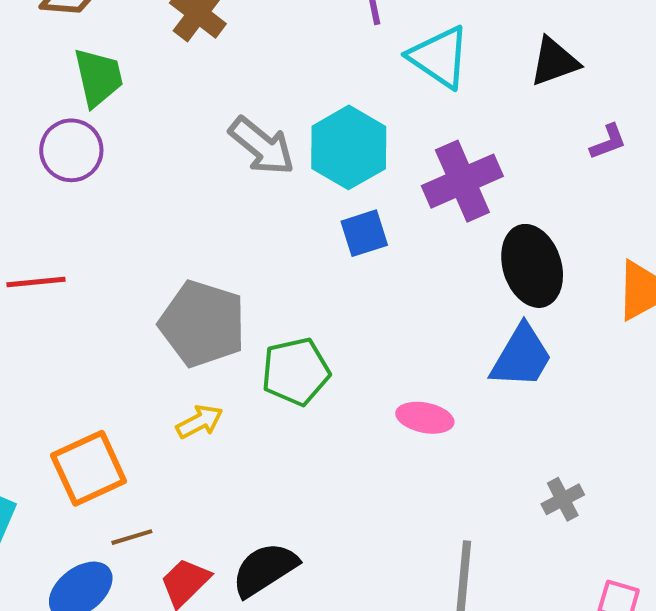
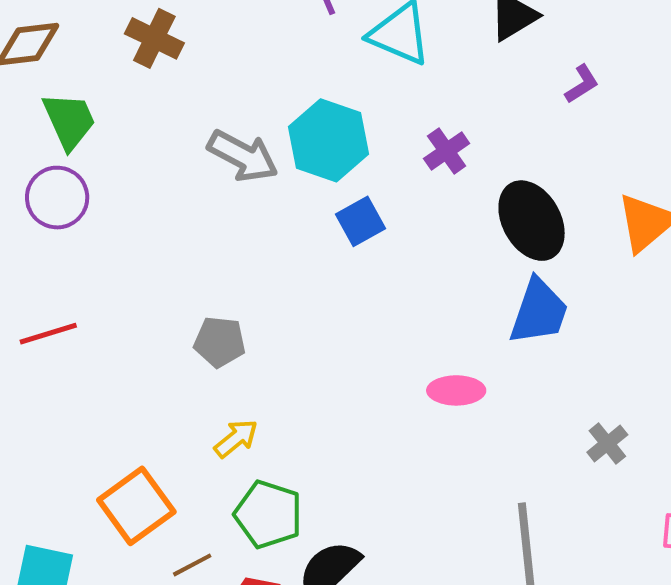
purple cross: (462, 181) -> (447, 151), size x0.6
gray pentagon: (202, 324) -> (220, 342), size x0.6
green pentagon: (296, 372) -> (268, 514), moved, turned -30

